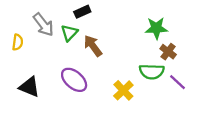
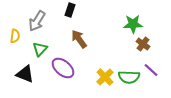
black rectangle: (82, 12) -> (70, 10), turned -48
gray arrow: (43, 25) -> (37, 21), turned 70
green triangle: (69, 33) -> (40, 49), moved
green semicircle: (152, 72) -> (129, 77), moved

